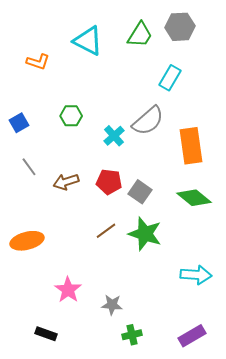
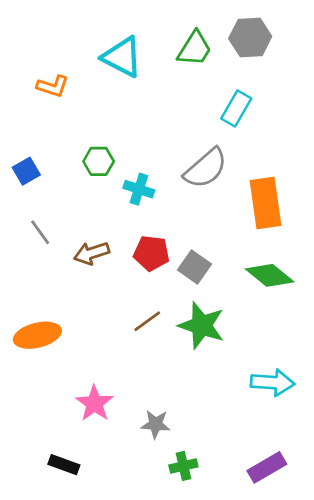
cyan cross: (114, 136) -> (139, 189), moved, turned -30

